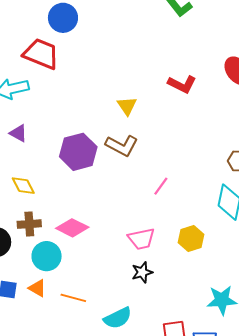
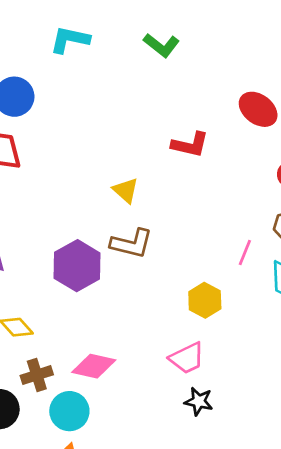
pink line: (161, 186) -> (245, 253), moved
yellow hexagon: (191, 239) -> (205, 300), moved
black star: (142, 272) -> (199, 401), turned -30

